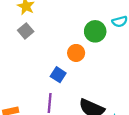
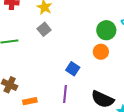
orange circle: (76, 53) -> (101, 52), moved

